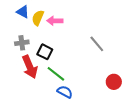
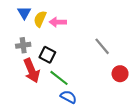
blue triangle: (23, 12) -> (24, 13), turned 32
red circle: (114, 82) -> (120, 74), moved

